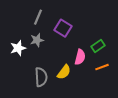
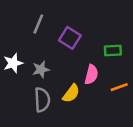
gray star: (37, 40) -> (41, 69), moved
green rectangle: (98, 46) -> (113, 51), moved, turned 32

